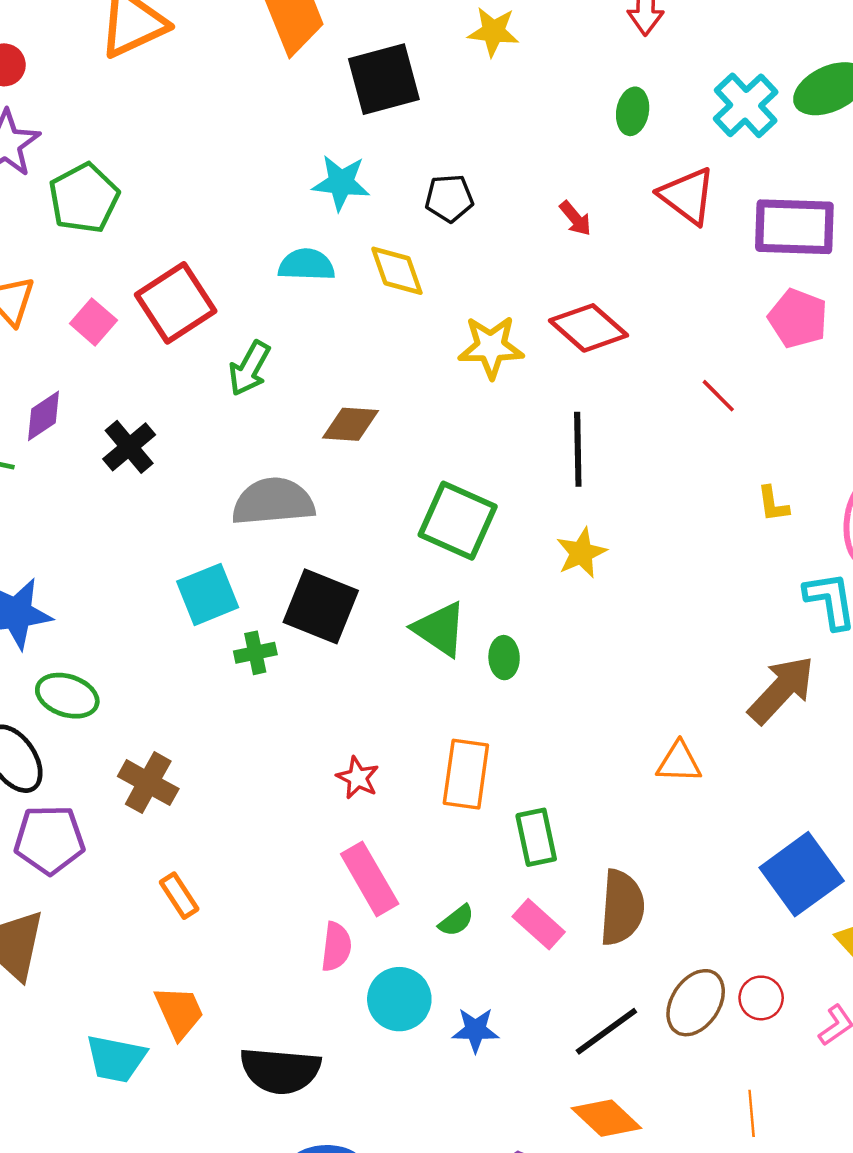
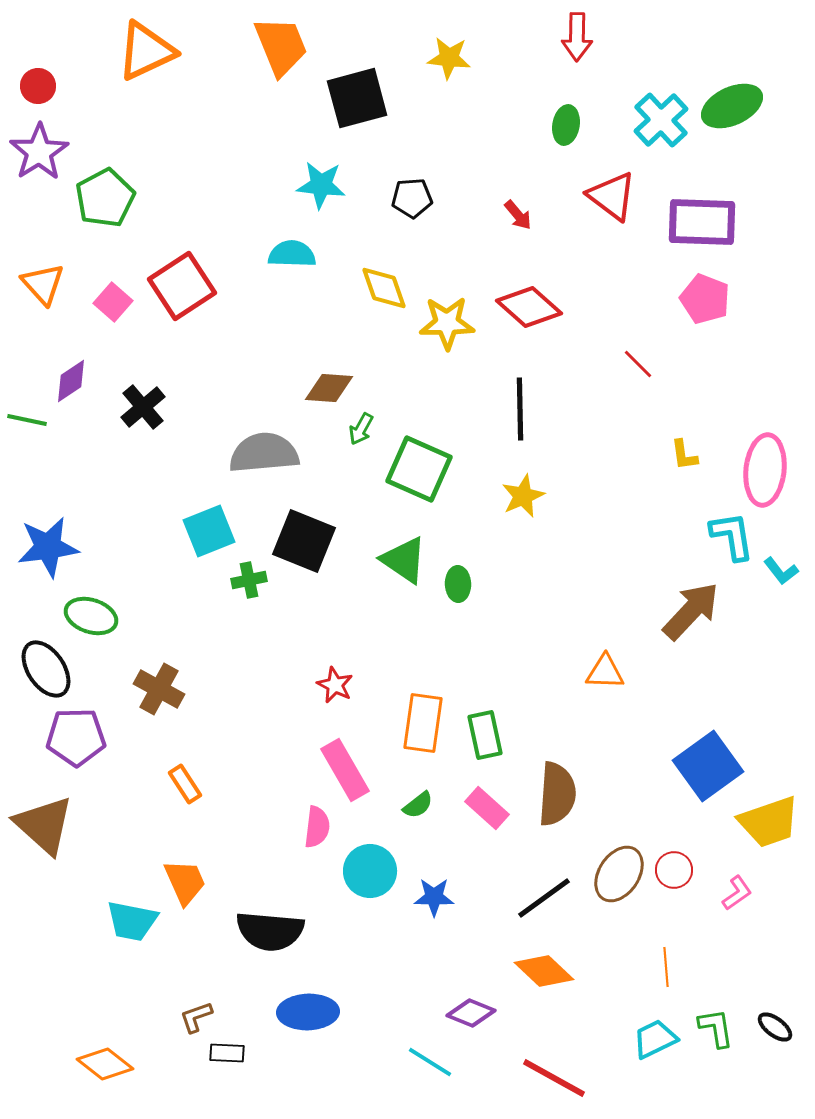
yellow diamond: (397, 271) -> (384, 288), moved
green arrow: (249, 368) -> (361, 429), moved, size x0.7
orange rectangle: (466, 774) -> (423, 723), moved

